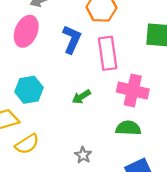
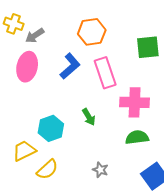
blue L-shape: (72, 39) -> (70, 66), turned 36
cyan hexagon: (29, 90) -> (51, 128), moved
green arrow: (81, 97) -> (89, 117), turned -78

